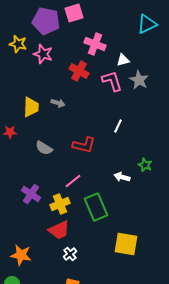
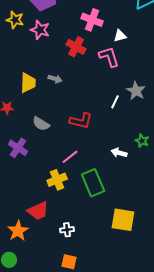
gray star: (139, 80) -> (136, 91), moved
purple cross: (31, 194) -> (18, 148), moved
red trapezoid: (59, 230) -> (38, 211), moved
white cross: (70, 254) -> (67, 230), turned 32
orange star: (21, 255) -> (18, 231), turned 30

